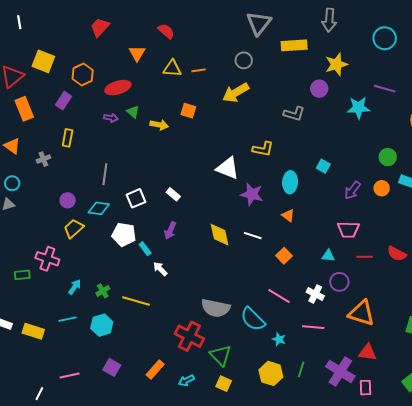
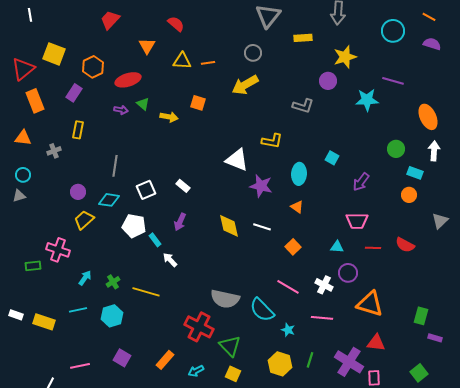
yellow rectangle: (294, 45) -> (303, 38), size x0.7
orange triangle: (12, 146) -> (23, 138), turned -30
orange circle: (382, 188) -> (409, 195), moved

